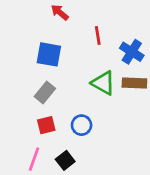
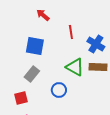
red square: (46, 125) -> (21, 98), moved
blue circle: (82, 125) -> (59, 90), moved

